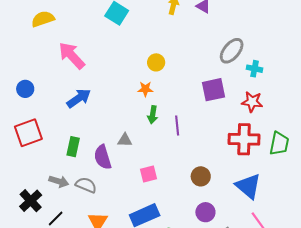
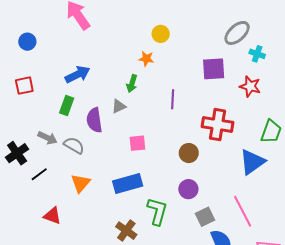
blue arrow: (79, 98) -> (78, 74), moved
green arrow: (153, 115) -> (132, 83), moved
red square: (28, 133) -> (24, 86), size x0.7
red cross: (244, 139) -> (218, 125), moved
gray triangle: (125, 140) -> (119, 106), turned -35
blue triangle: (248, 186) -> (252, 162), moved, turned 36

